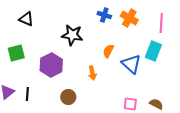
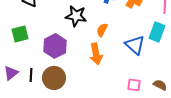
orange semicircle: (108, 51) -> (102, 30), moved
orange arrow: (92, 73) -> (96, 54), size x1.5
brown circle: (68, 97) -> (54, 78), moved, size x1.5

